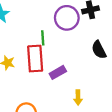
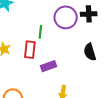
red rectangle: (35, 59) -> (30, 50), size x0.7

